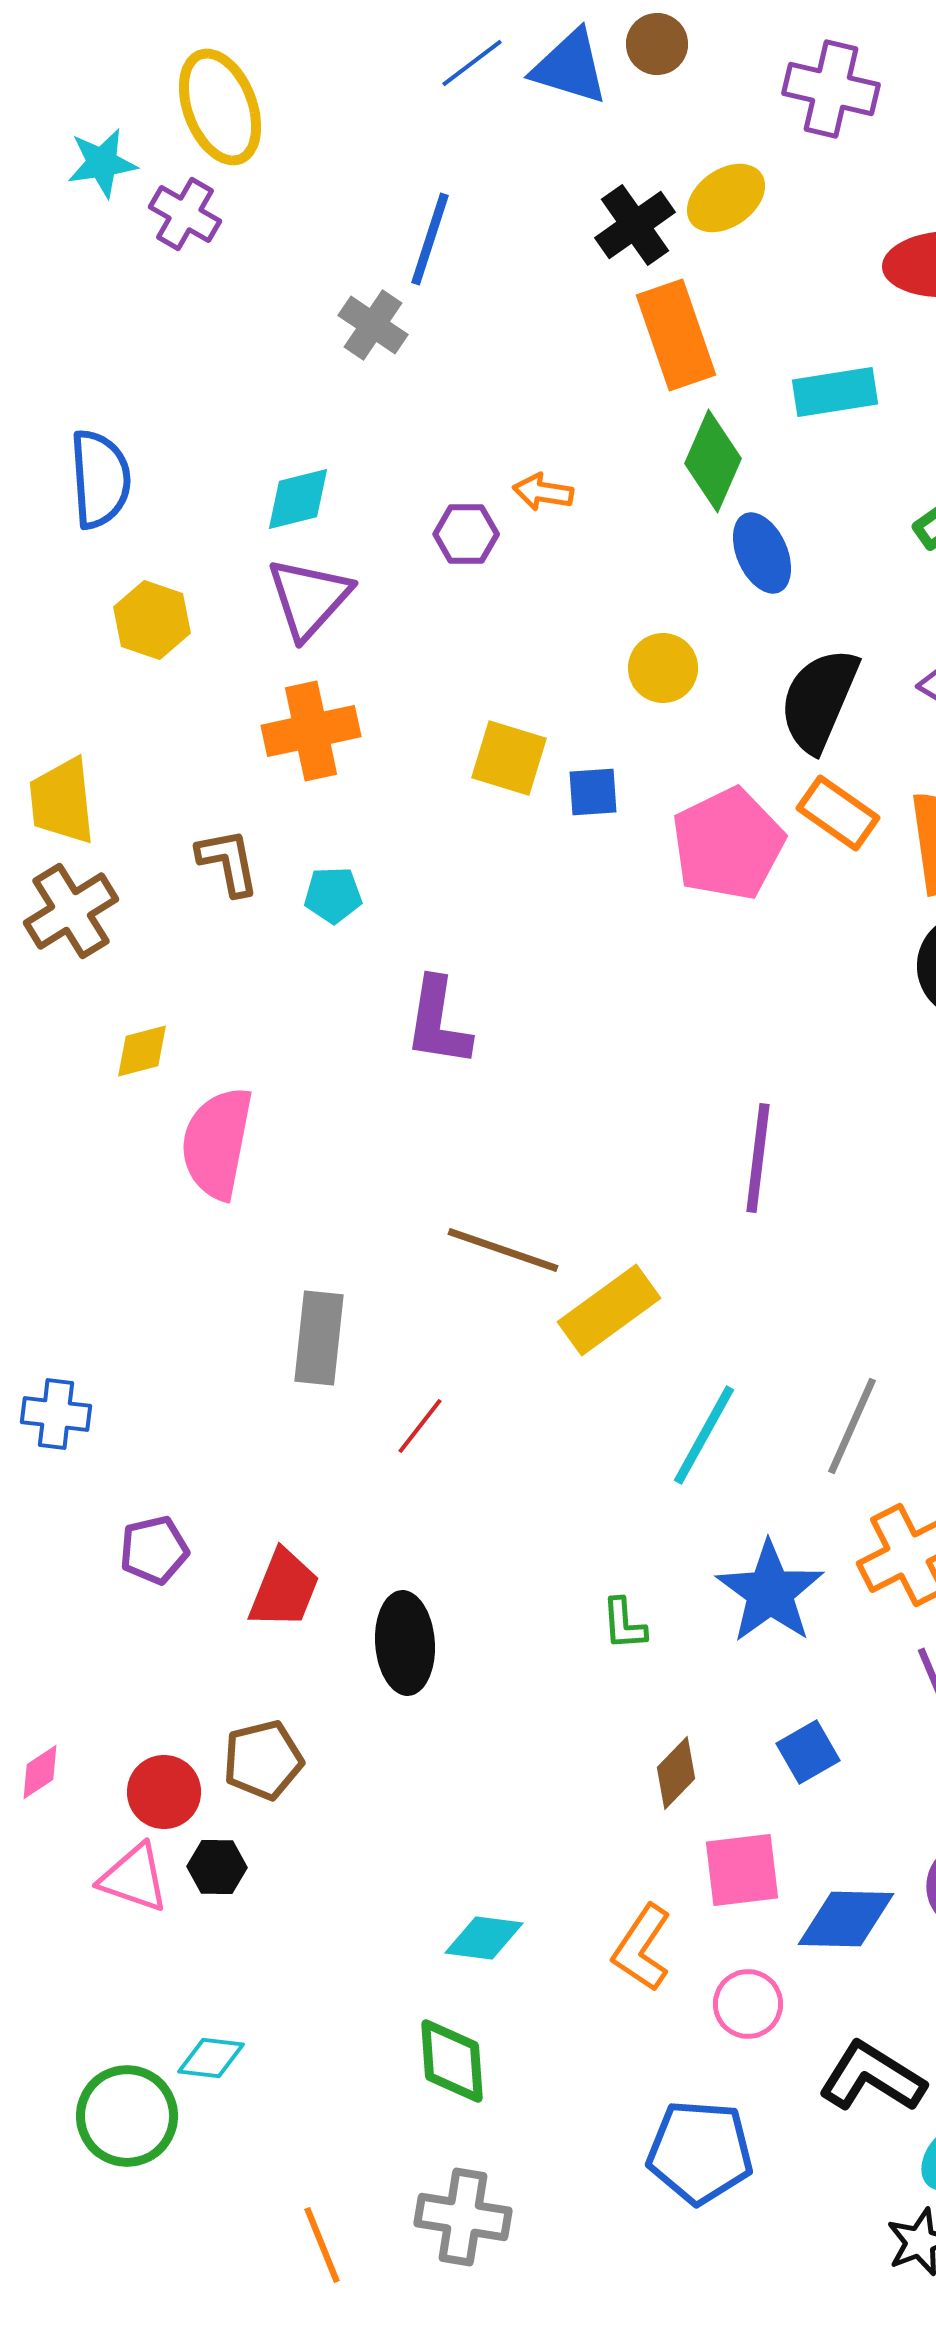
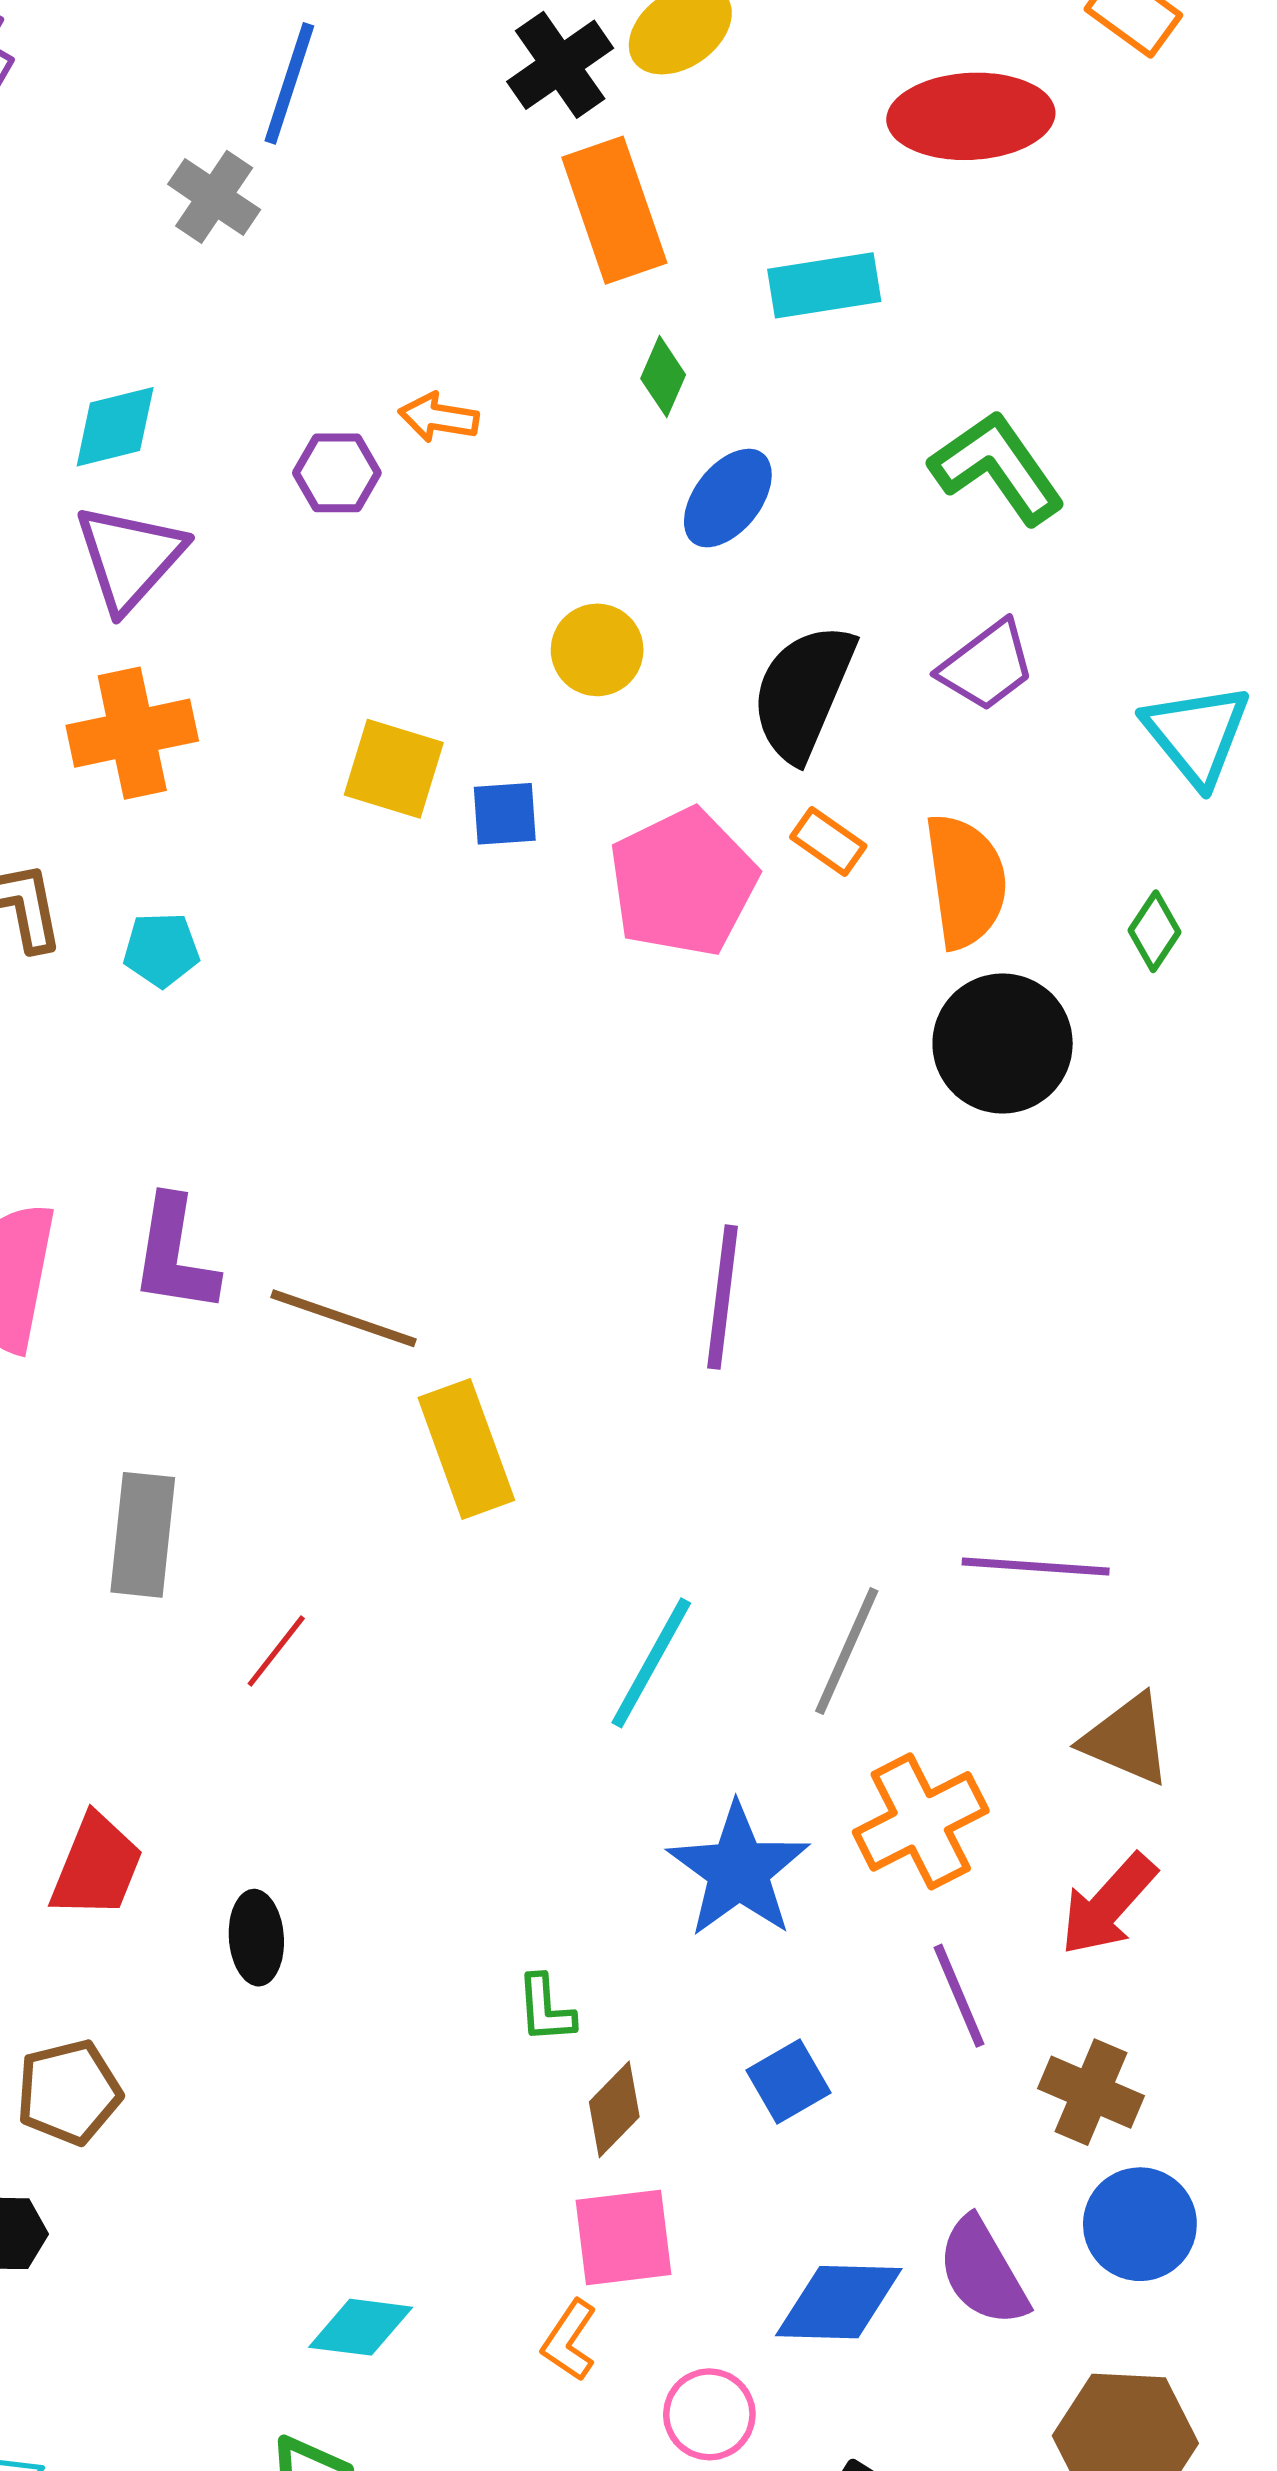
green diamond: (713, 461) -> (663, 377), size x0.6
blue ellipse: (762, 553) -> (728, 498), turned 62
orange rectangle: (838, 813) -> (828, 841), size x0.7
purple L-shape: (438, 1022) -> (174, 1255), moved
brown line: (503, 1250) -> (344, 1318), moved
yellow rectangle: (609, 1310) -> (466, 1449), moved, turned -74
green L-shape: (624, 1624) -> (546, 2009), moved
black ellipse: (405, 1643) -> (256, 1938), size x0.7
pink square: (742, 1870) -> (624, 2237), moved
orange L-shape: (642, 1948) -> (569, 2340), size x0.7

